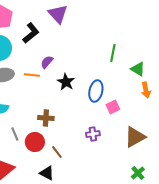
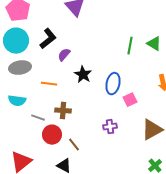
black L-shape: (31, 33) -> (48, 39), moved
green triangle: (138, 69) -> (154, 44), moved
orange line: (32, 75) -> (49, 84), moved
gray line: (15, 134) -> (38, 118), moved, turned -48

